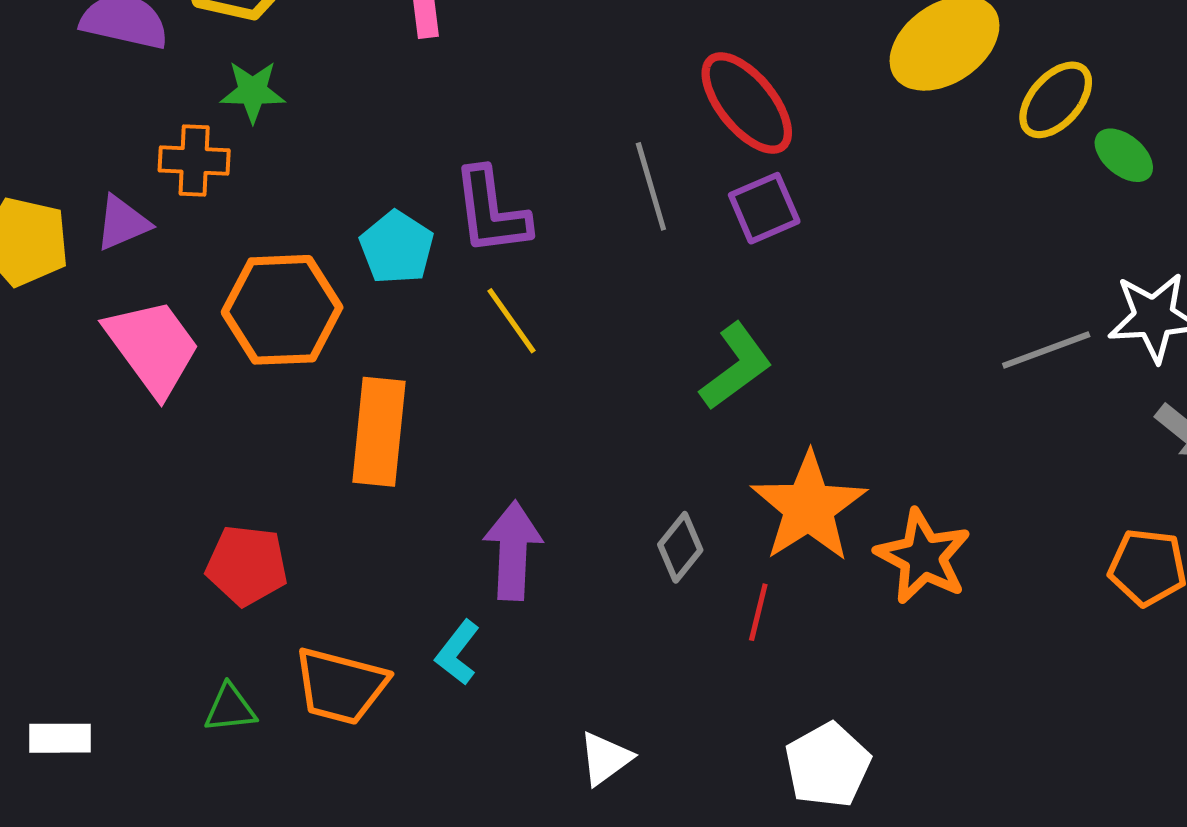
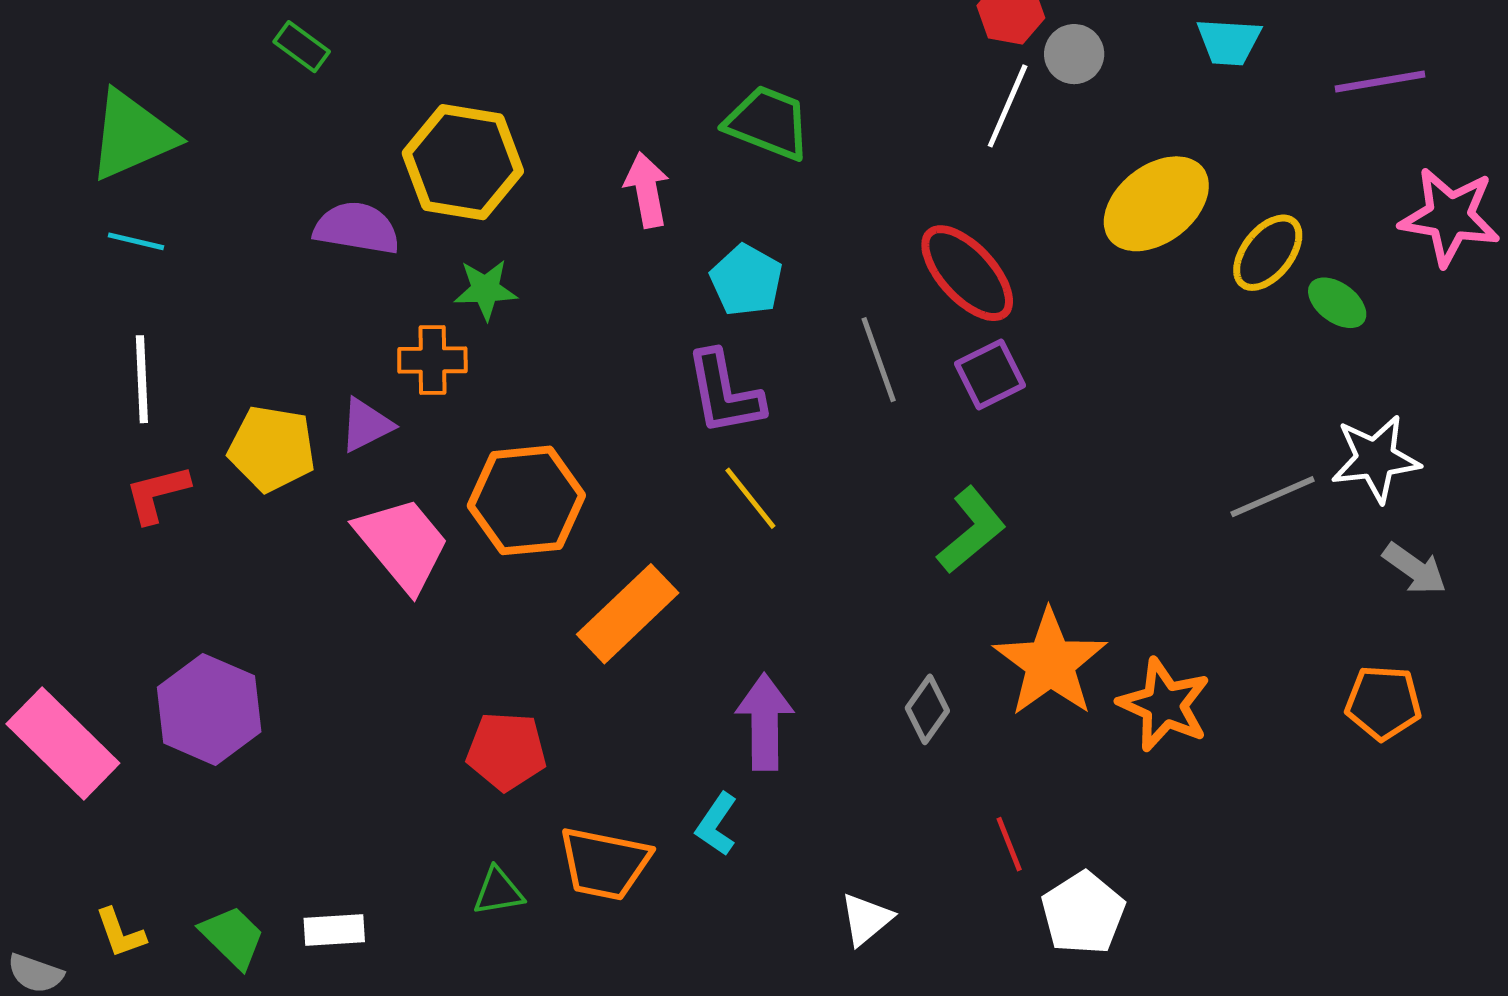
cyan pentagon: (397, 248) -> (746, 280), moved
orange rectangle: (379, 432) -> (628, 614), turned 44
red line: (758, 612) -> (1009, 844), moved, turned -32

